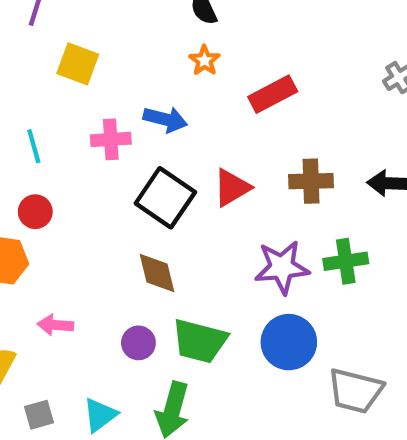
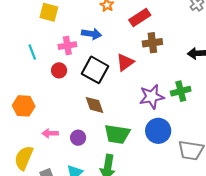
brown cross: (311, 181) -> (152, 43), moved
red circle: (35, 212) -> (59, 70), moved
purple circle: (138, 343) -> (78, 138), moved

